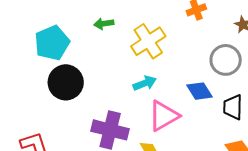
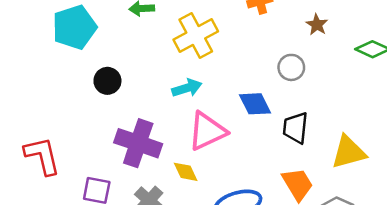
gray circle: (226, 60) -> (291, 67), size x0.7
black circle: (66, 82) -> (107, 81), moved, size x0.6

